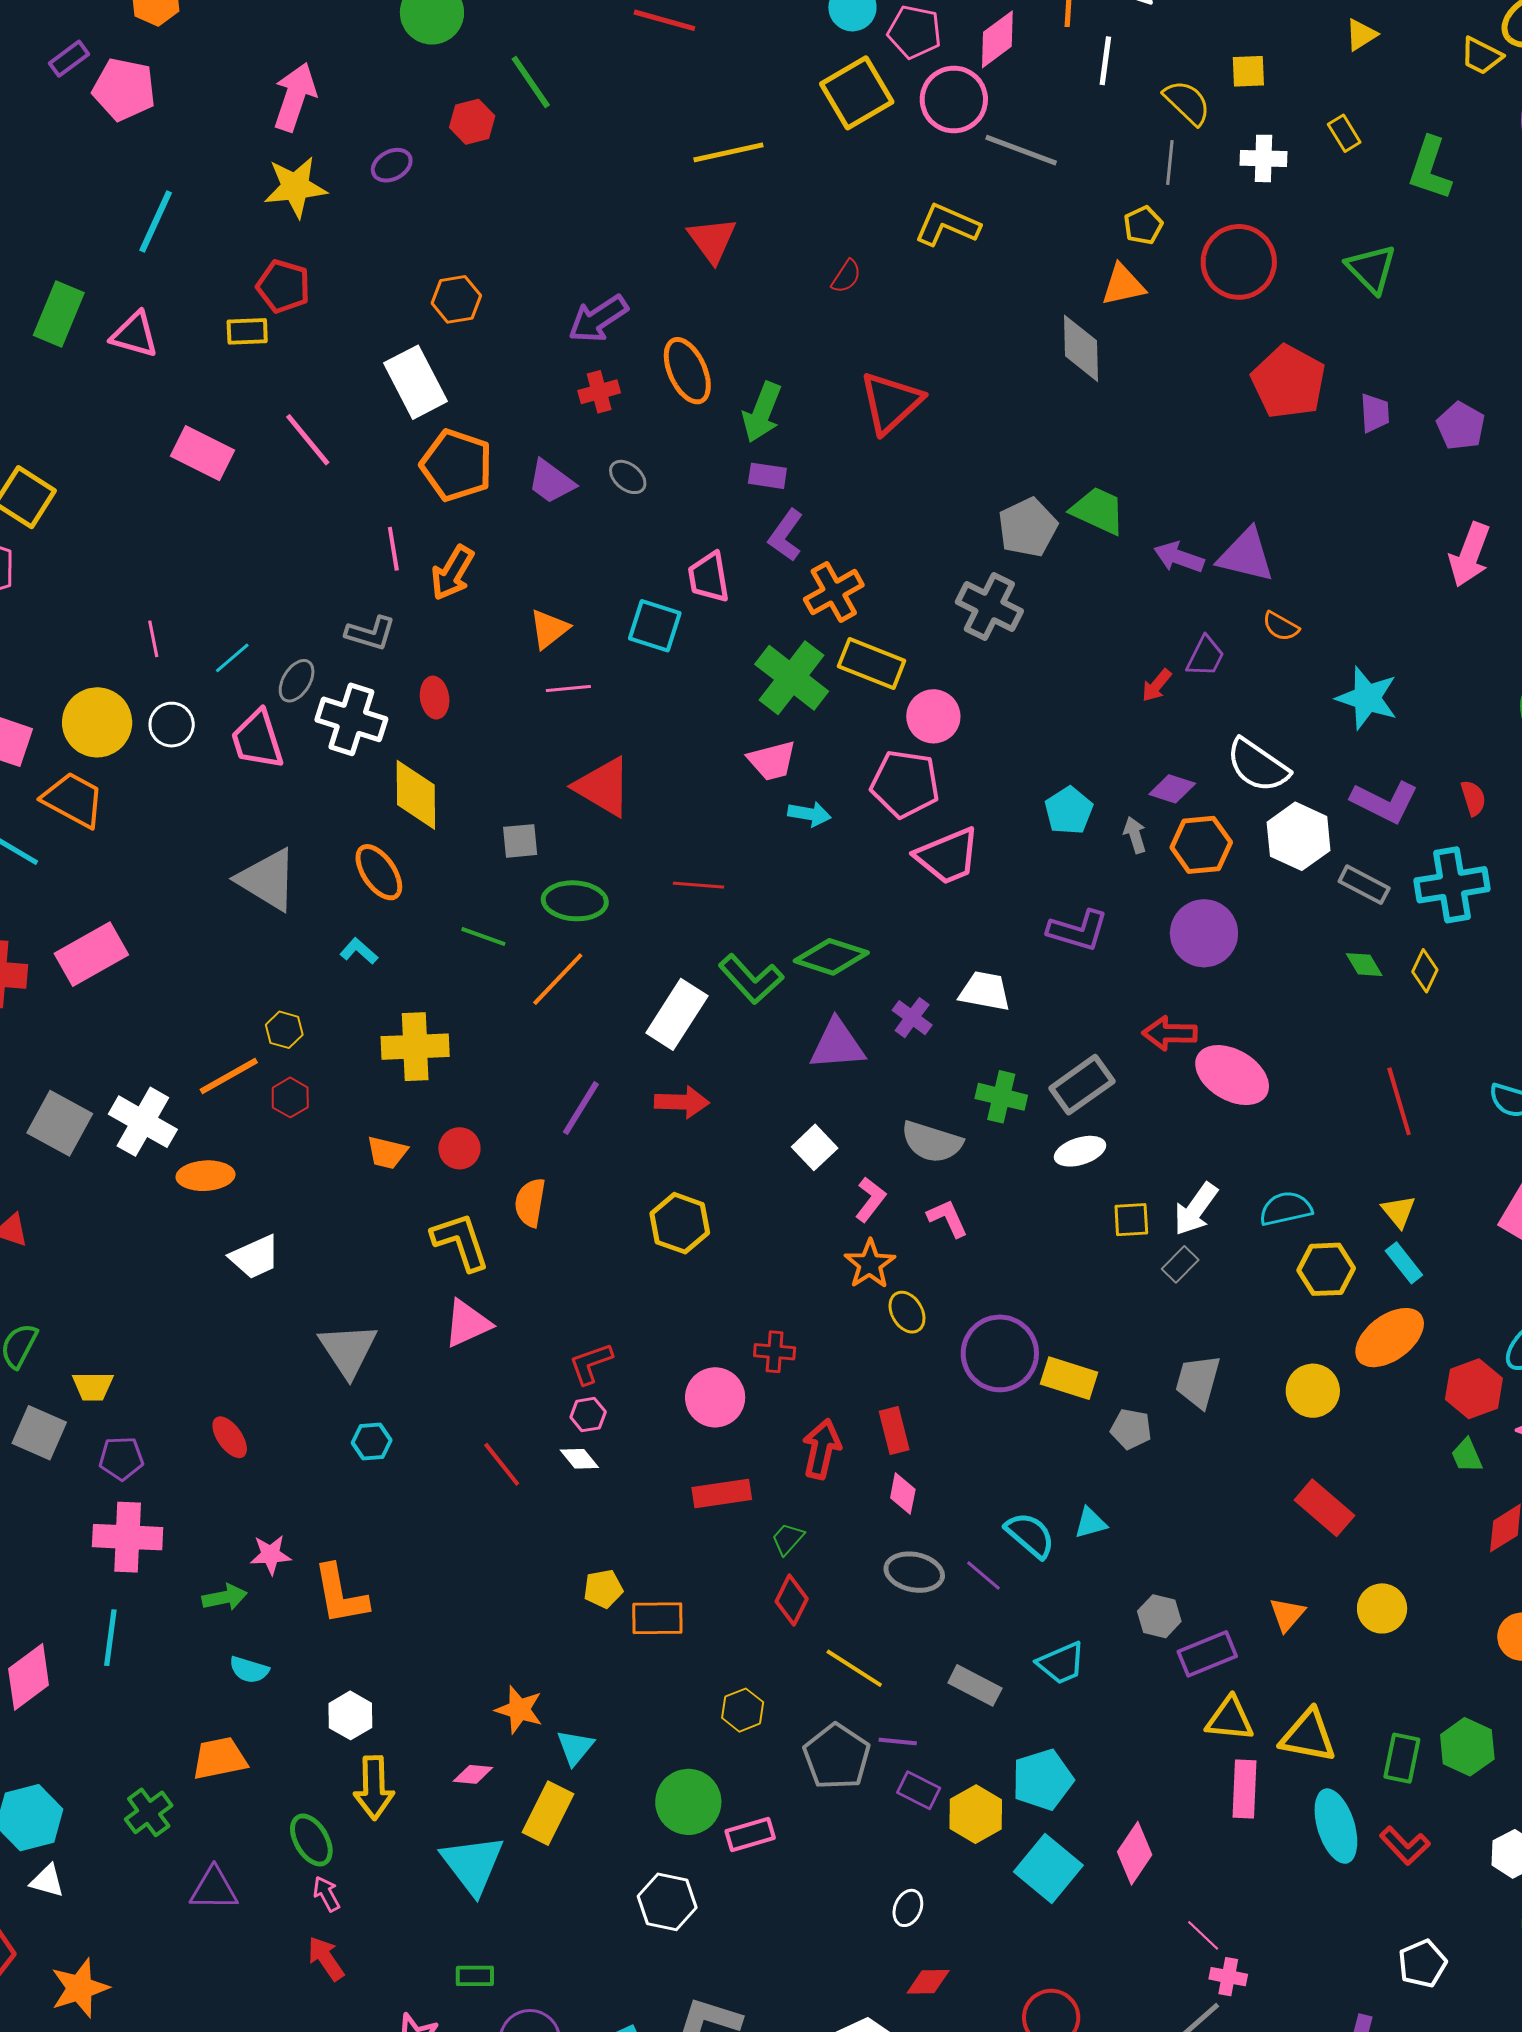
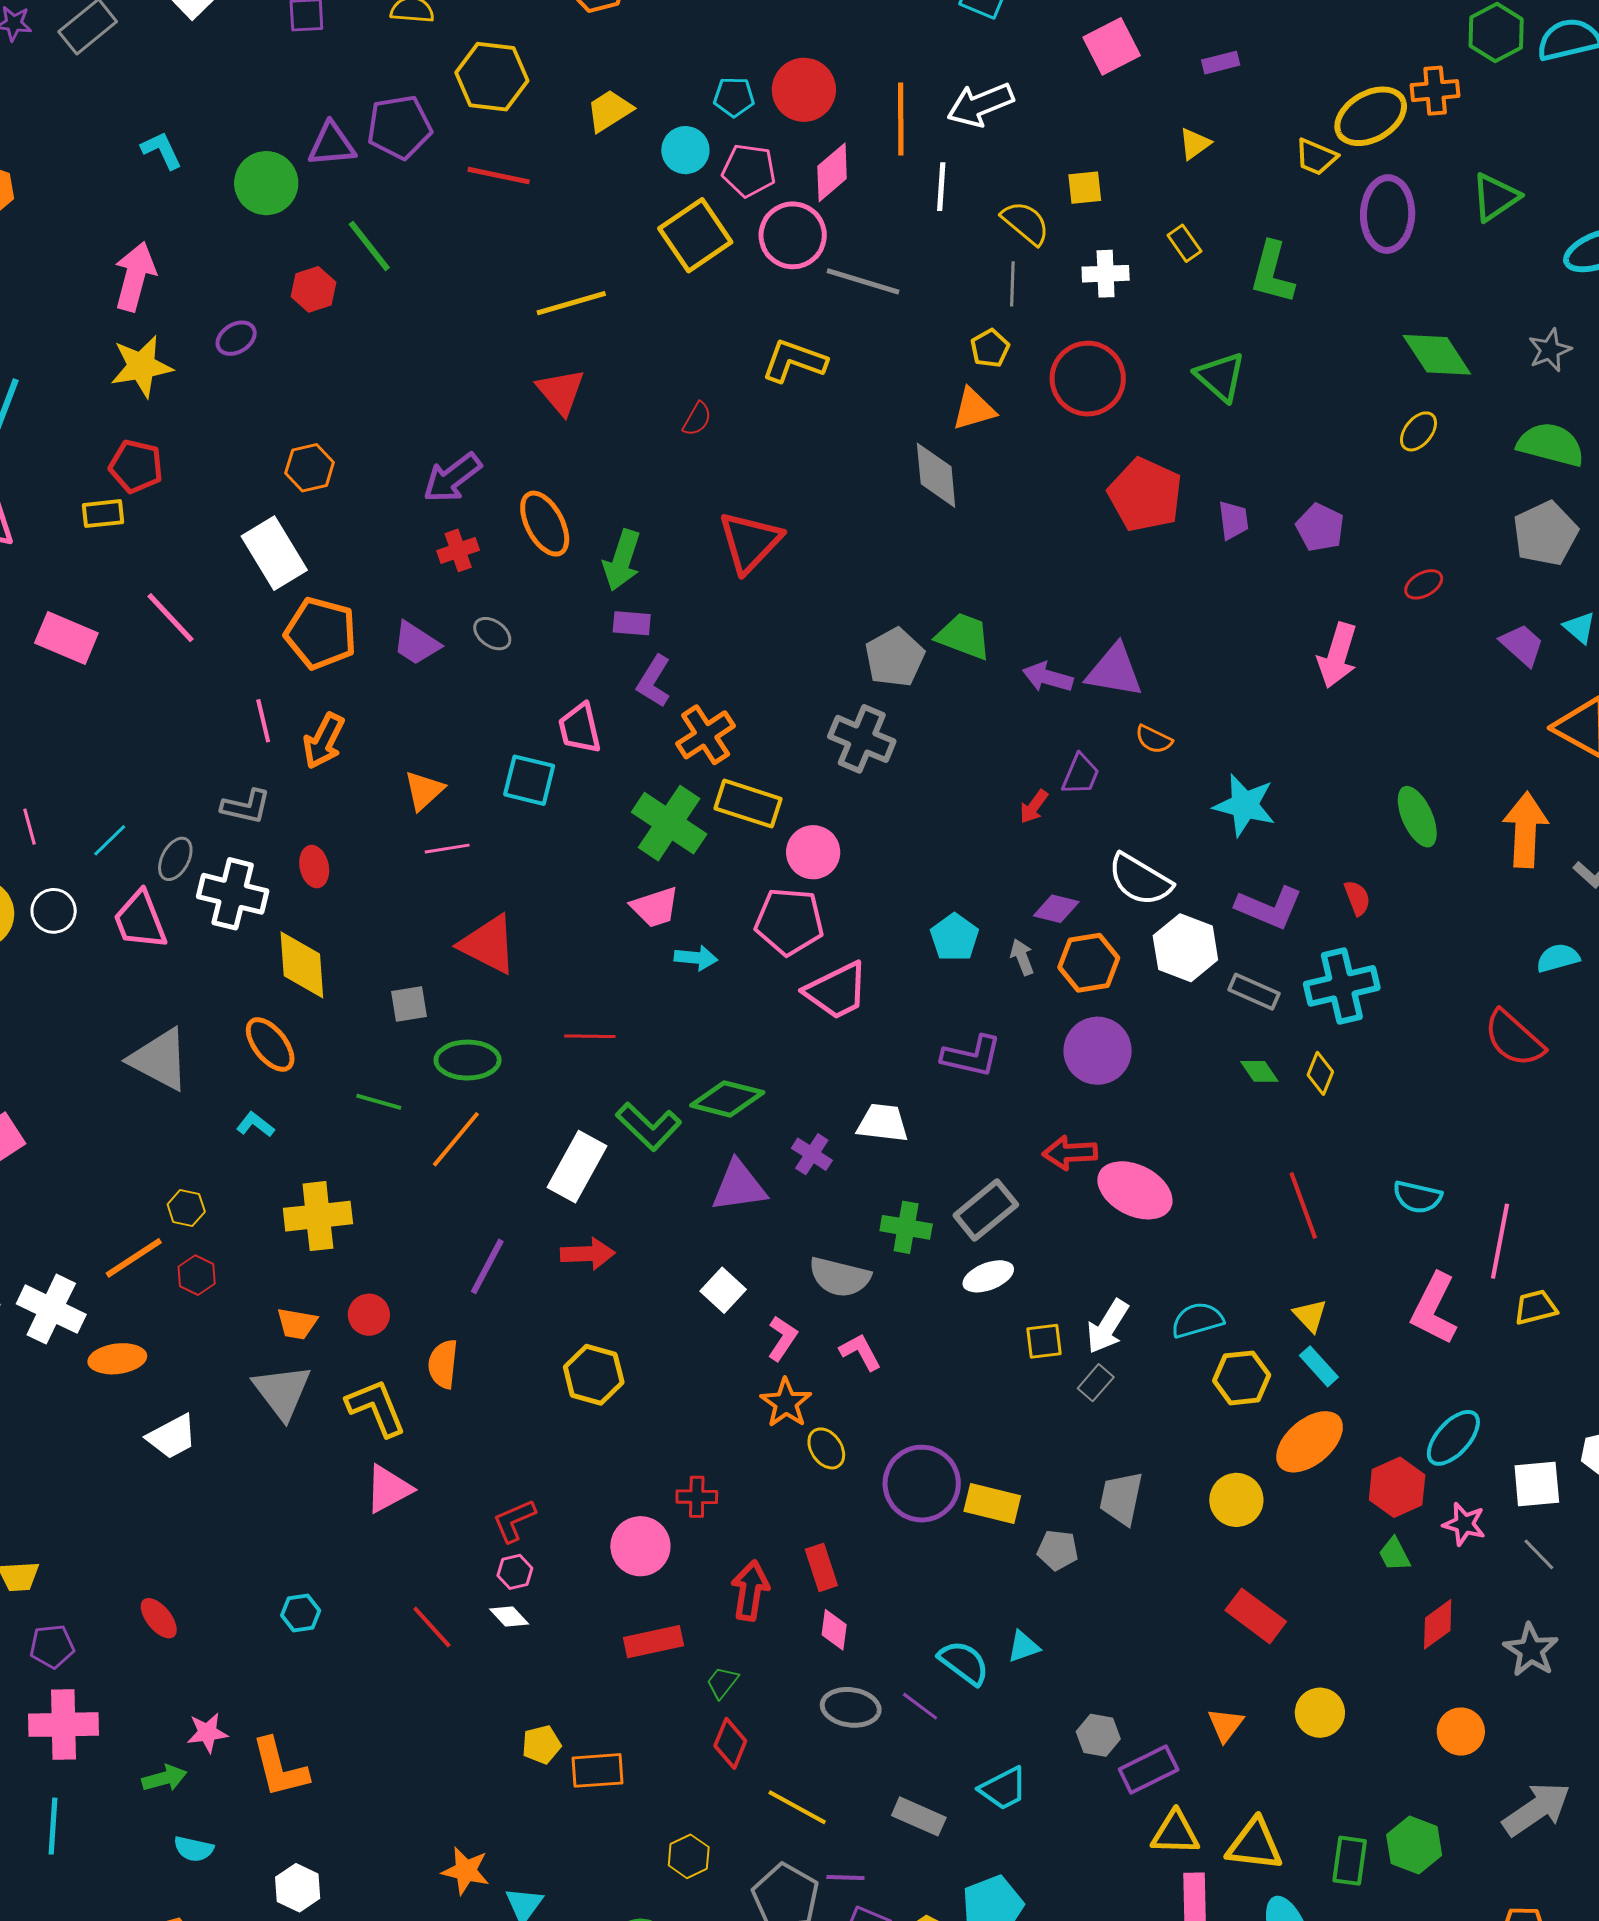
gray triangle: (348, 1350) -> (282, 1392), moved

